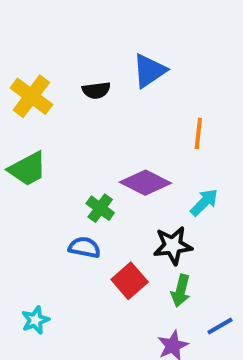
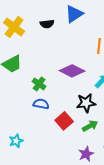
green cross: (100, 208) -> (39, 84), moved
green arrow: (181, 291) -> (90, 126), turned -133

